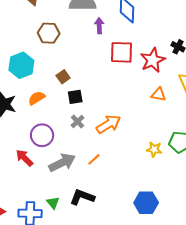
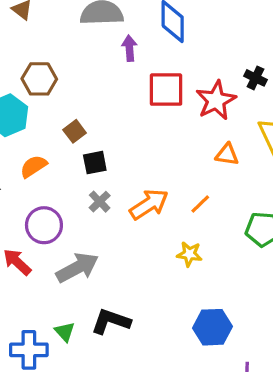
brown hexagon: (49, 33) -> (39, 79), moved
yellow star: (154, 149) -> (189, 254), moved
orange line: (94, 159) -> (200, 204), moved

